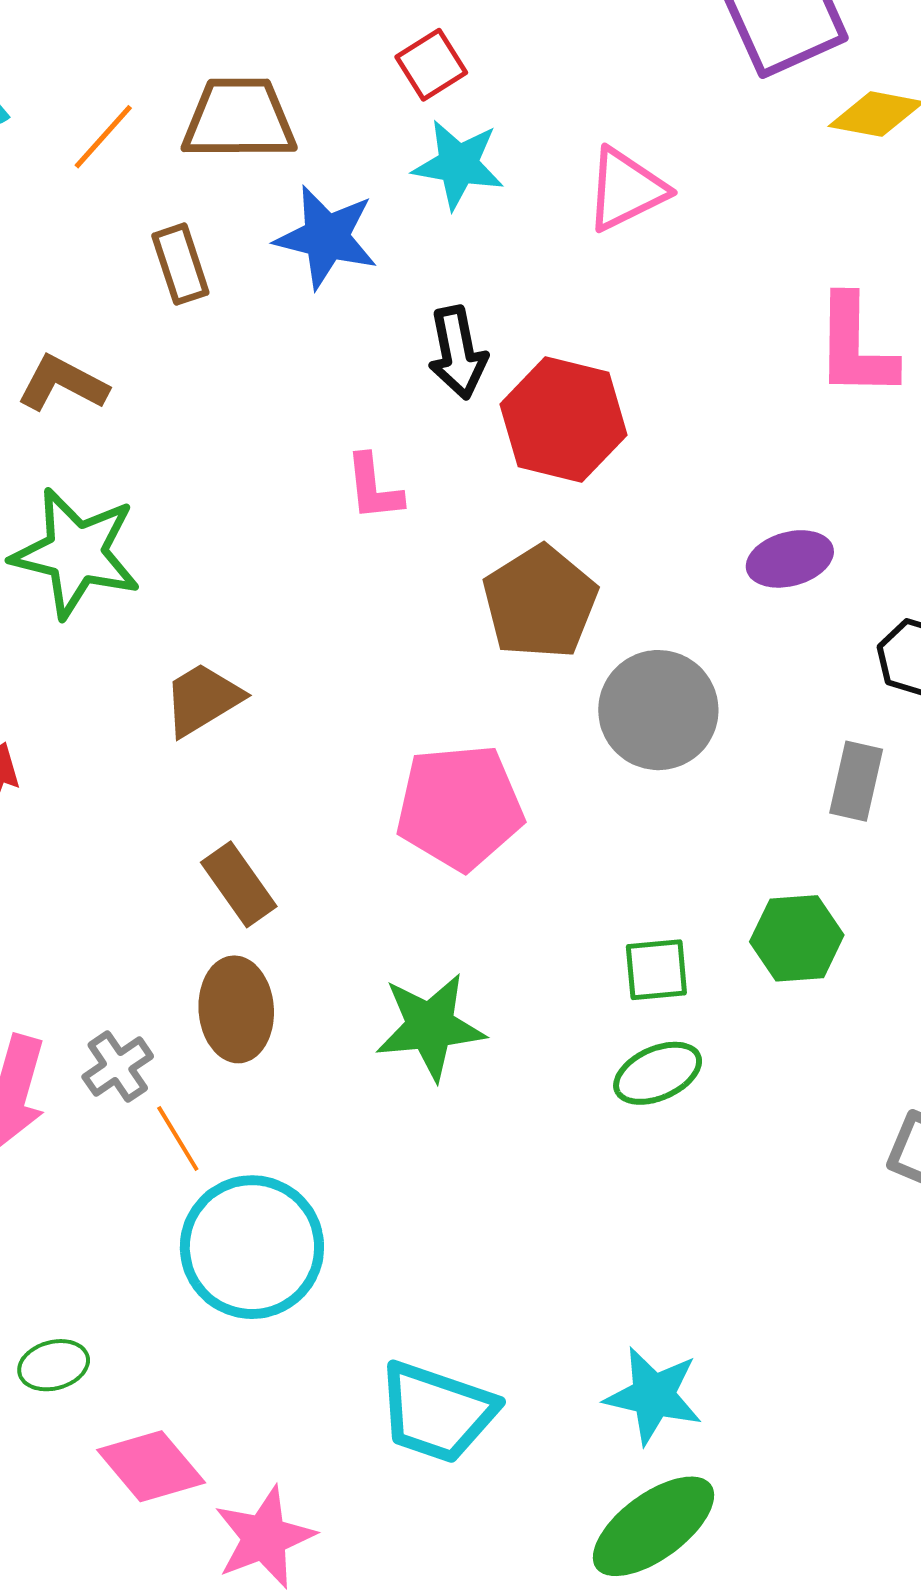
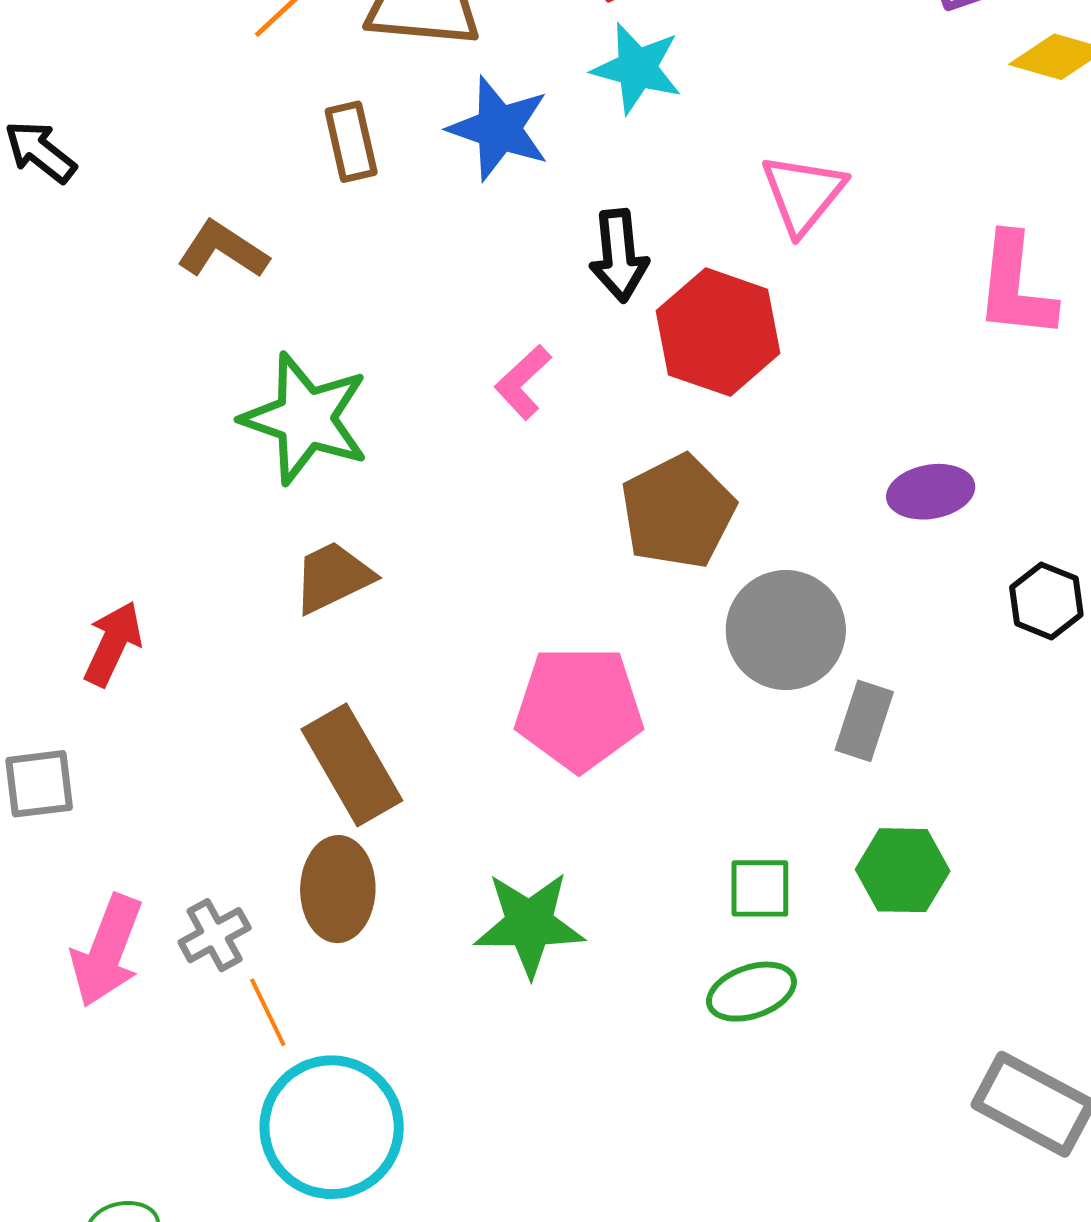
pink triangle: (626, 190) -> (803, 194), moved, turned -30
pink L-shape: (374, 487) -> (523, 382), turned 48
green star: (76, 553) -> (305, 419), moved
gray rectangle: (856, 781) -> (864, 721), moved
brown rectangle: (239, 884) -> (352, 765), size x1.4

